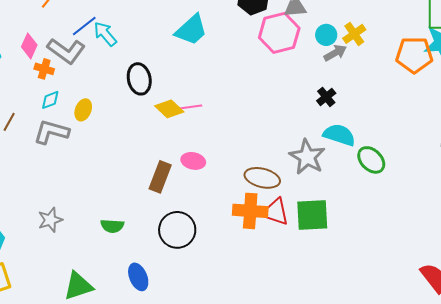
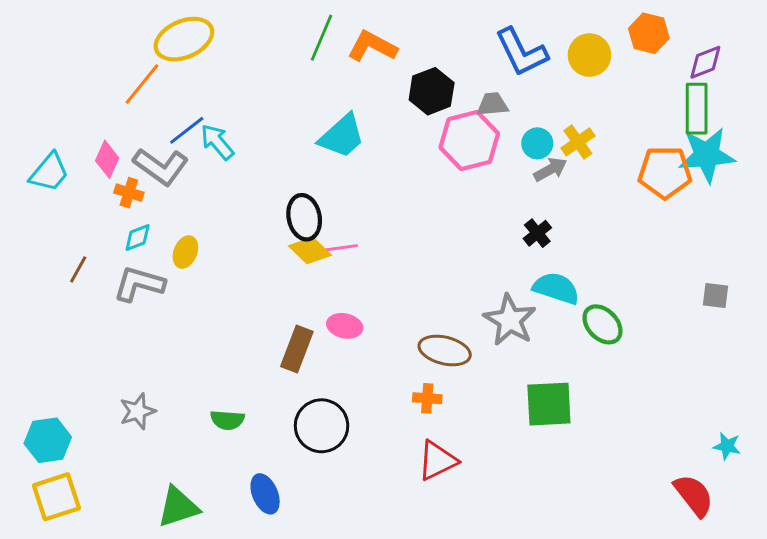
black ellipse: (139, 79) -> (304, 217), moved
orange cross: (250, 211) -> (427, 398), size x0.6
red triangle: (275, 212) -> (437, 461), moved, turned -44
green square: (312, 215) -> (549, 404), moved

